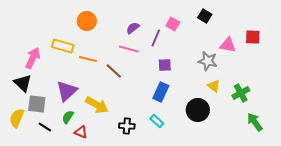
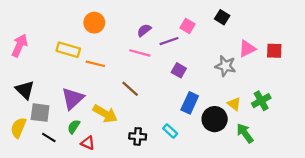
red square: (253, 37) -> (274, 51), moved
purple line: (156, 38) -> (169, 41), turned 48
pink triangle: (228, 45) -> (247, 49), turned -36
pink arrow: (33, 58) -> (20, 45), moved
purple square: (165, 65) -> (179, 70), turned 32
brown line: (114, 71) -> (130, 89), moved
yellow triangle: (214, 86) -> (234, 104), moved
blue rectangle: (161, 92) -> (190, 103), moved
green arrow: (255, 122) -> (245, 133), moved

